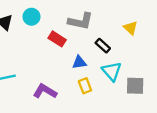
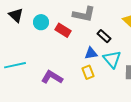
cyan circle: (31, 17) -> (41, 22), moved
blue triangle: (79, 62) -> (91, 53), moved

